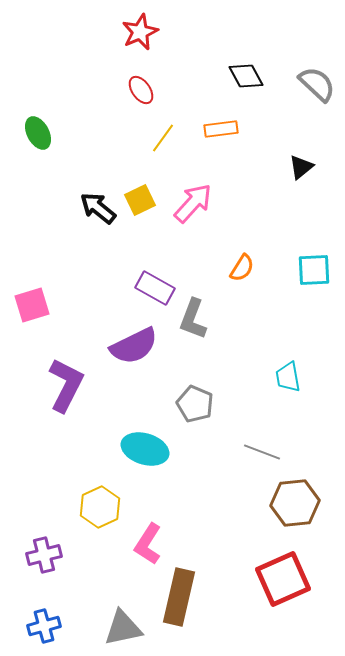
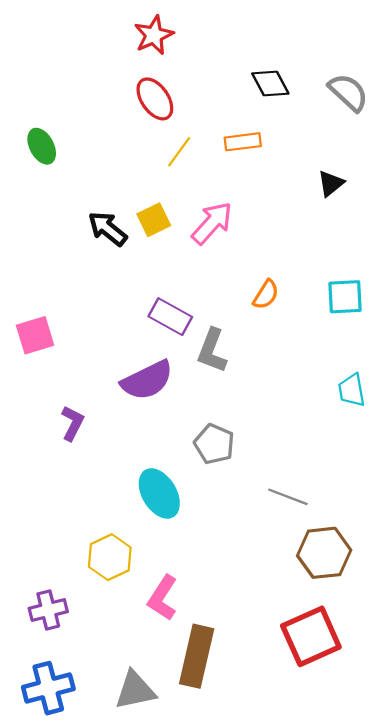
red ellipse: (141, 90) -> (155, 99), size x1.4
cyan trapezoid: (288, 377) -> (352, 390), moved
purple L-shape: (66, 385) -> (72, 423), size x0.6
cyan ellipse: (145, 449) -> (159, 493), turned 42
blue cross: (44, 626) -> (48, 688), size x1.4

